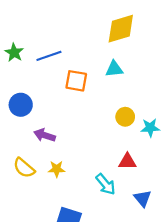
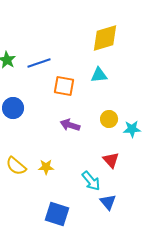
purple arrow: (45, 135) -> (70, 125), moved
red triangle: (127, 161) -> (111, 160), turned 48
blue triangle: (143, 198) -> (108, 202), moved

